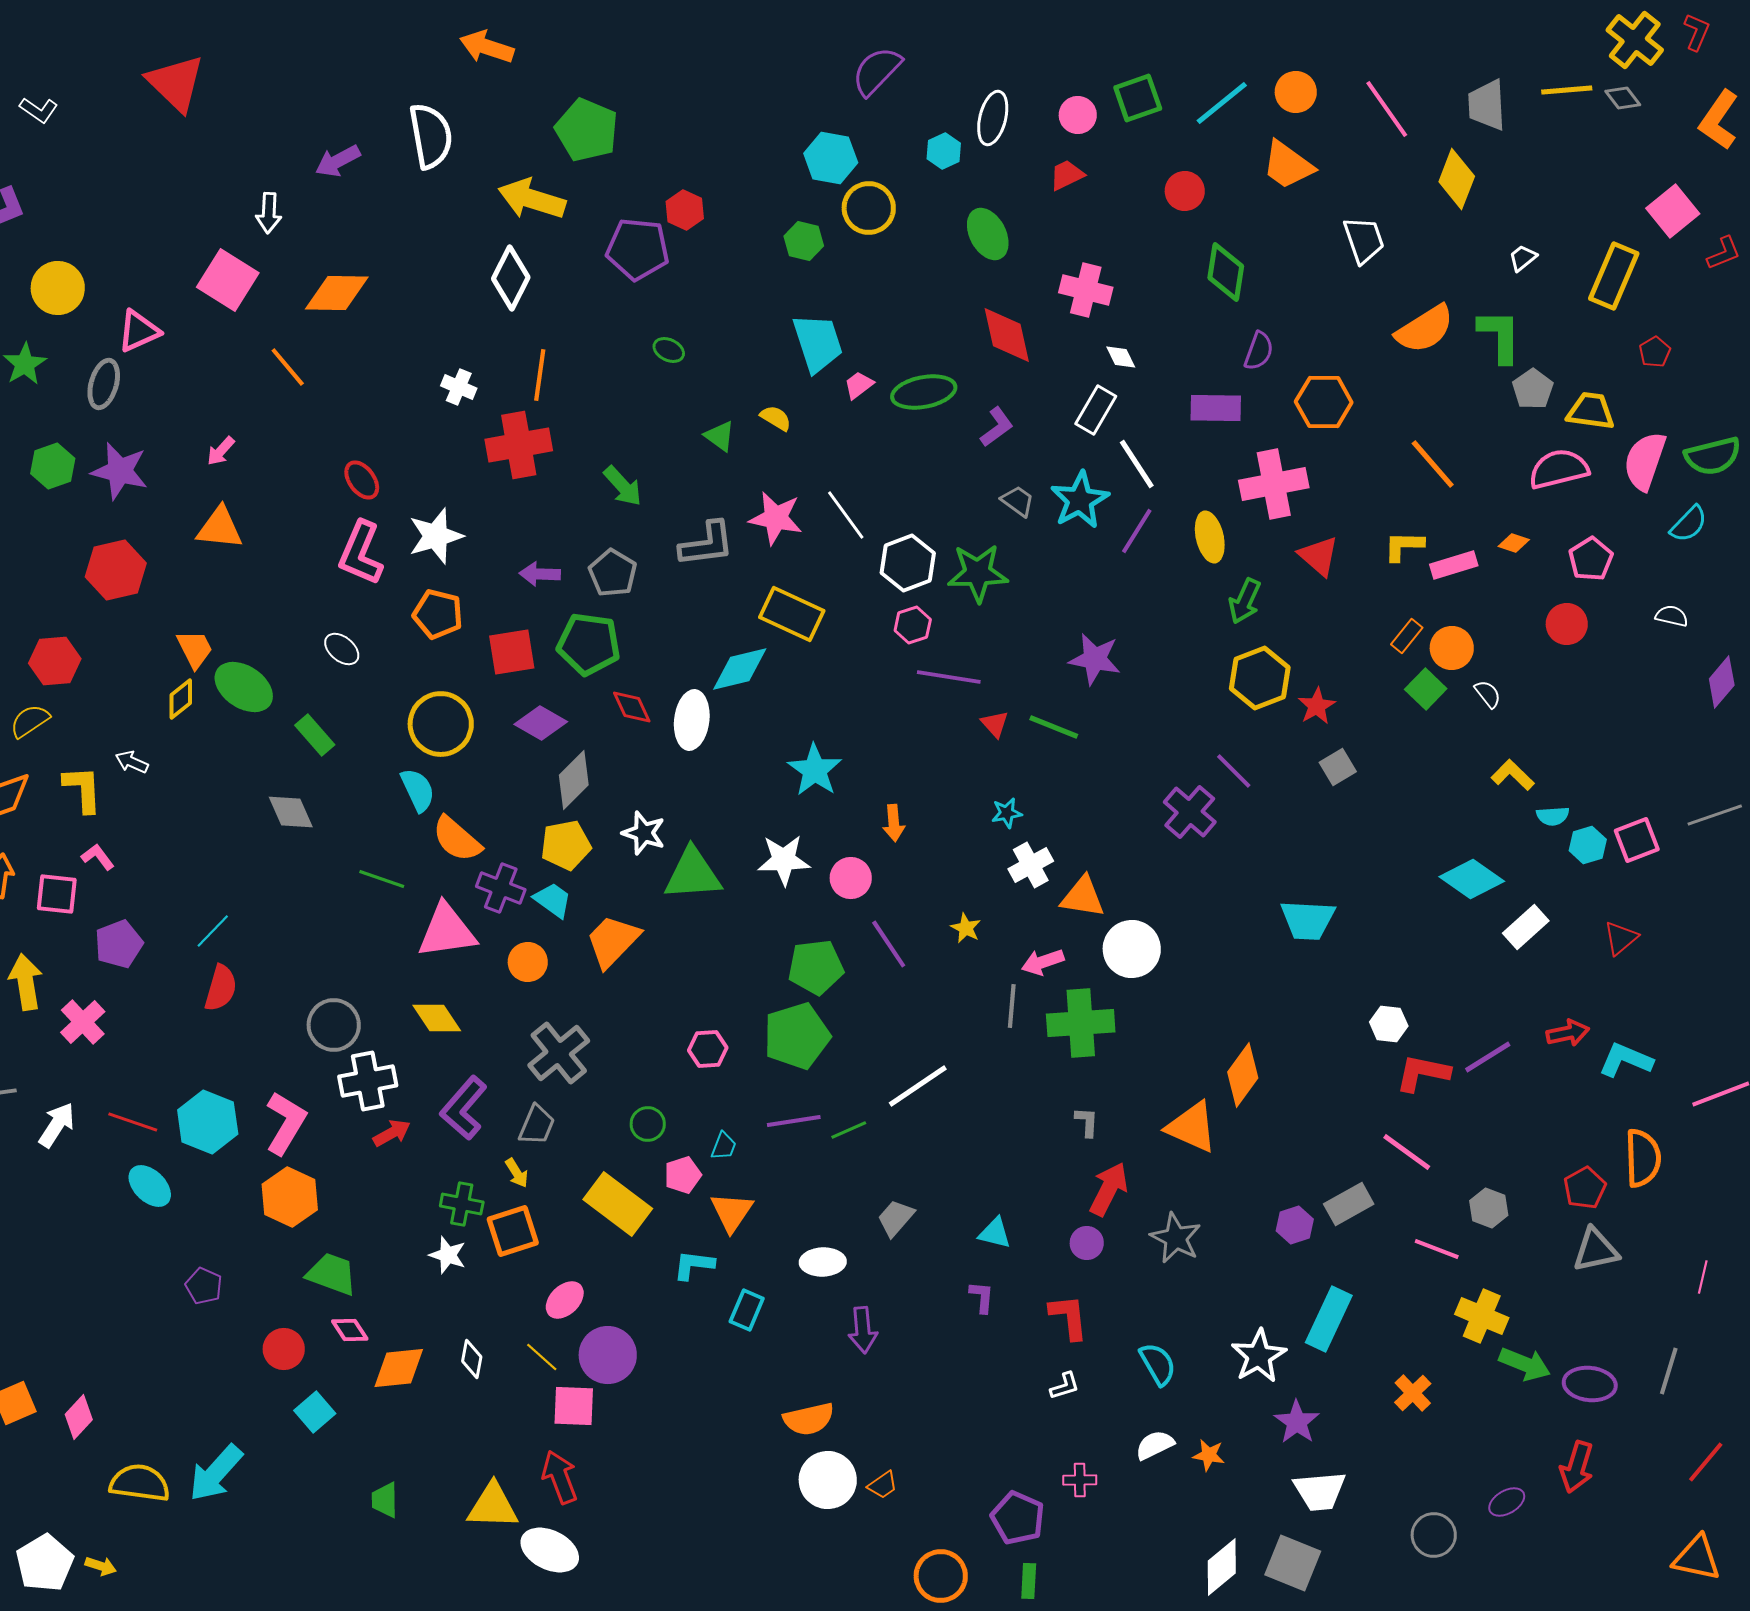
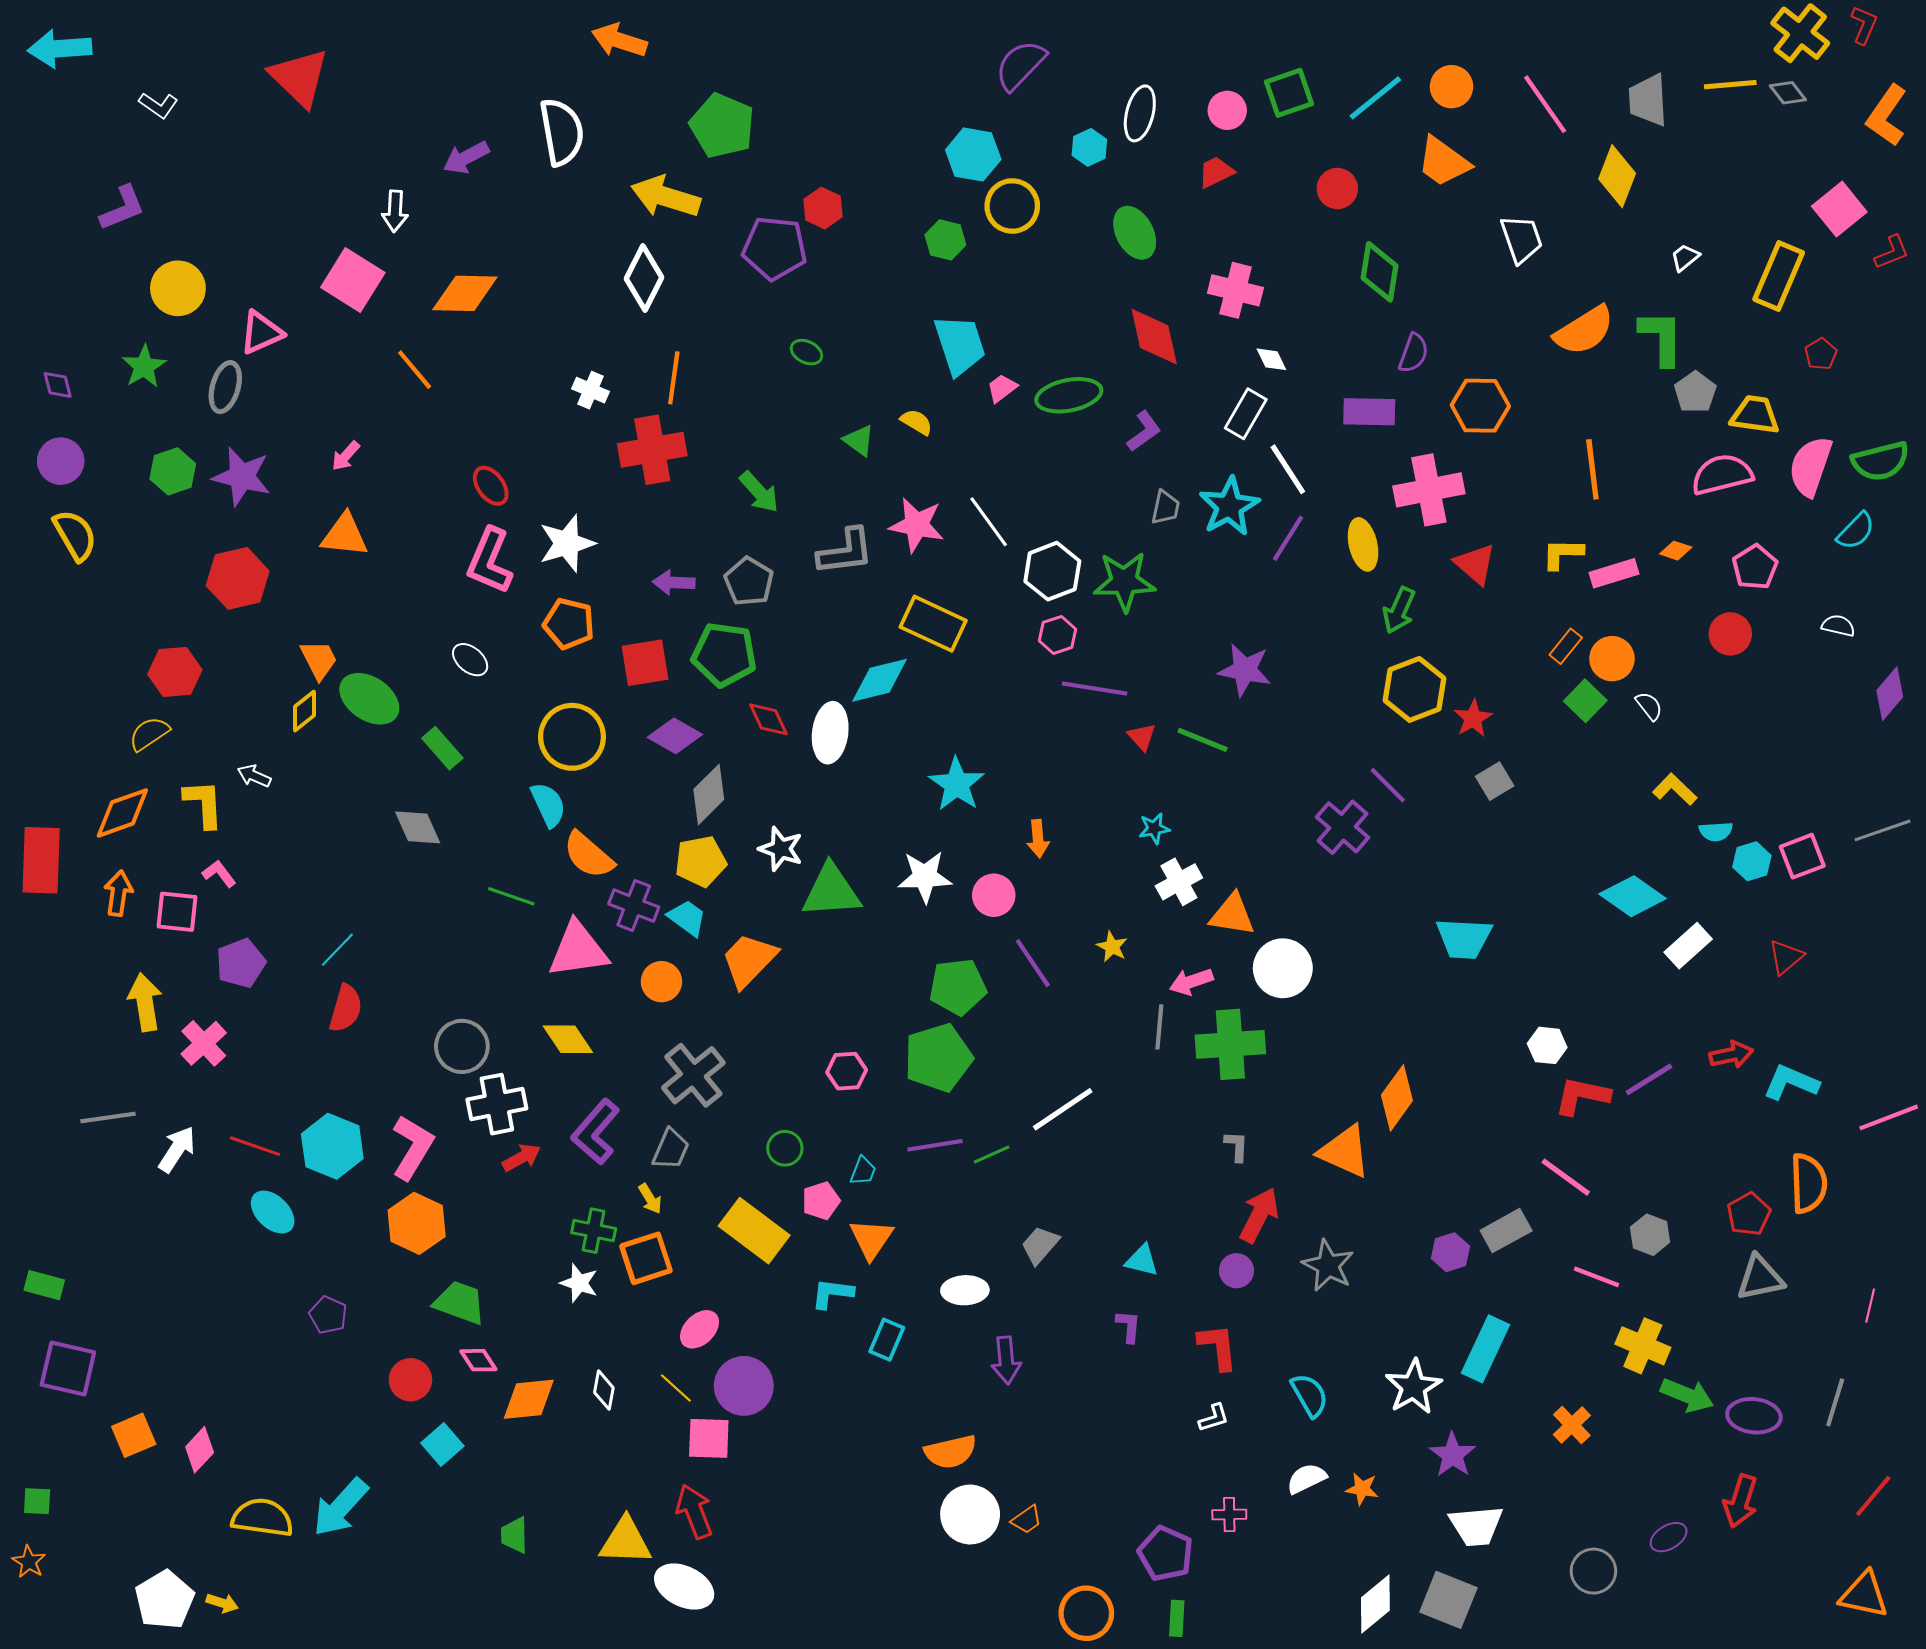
orange line: (1433, 464) -> (1592, 469), turned 34
gray trapezoid: (1018, 501) -> (1166, 507), turned 66

